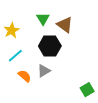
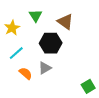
green triangle: (43, 19) -> (35, 16), moved

